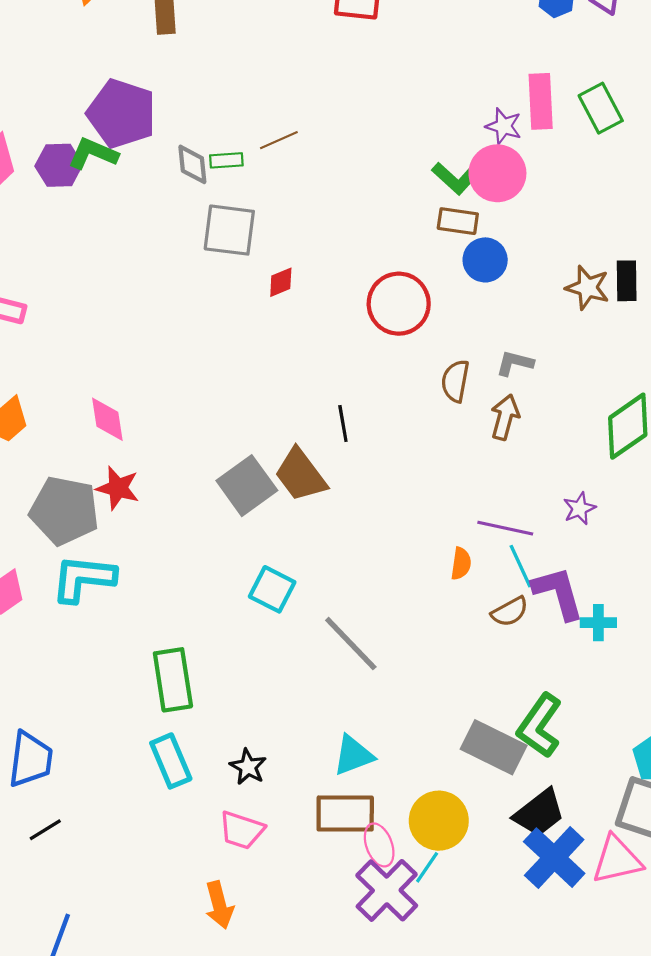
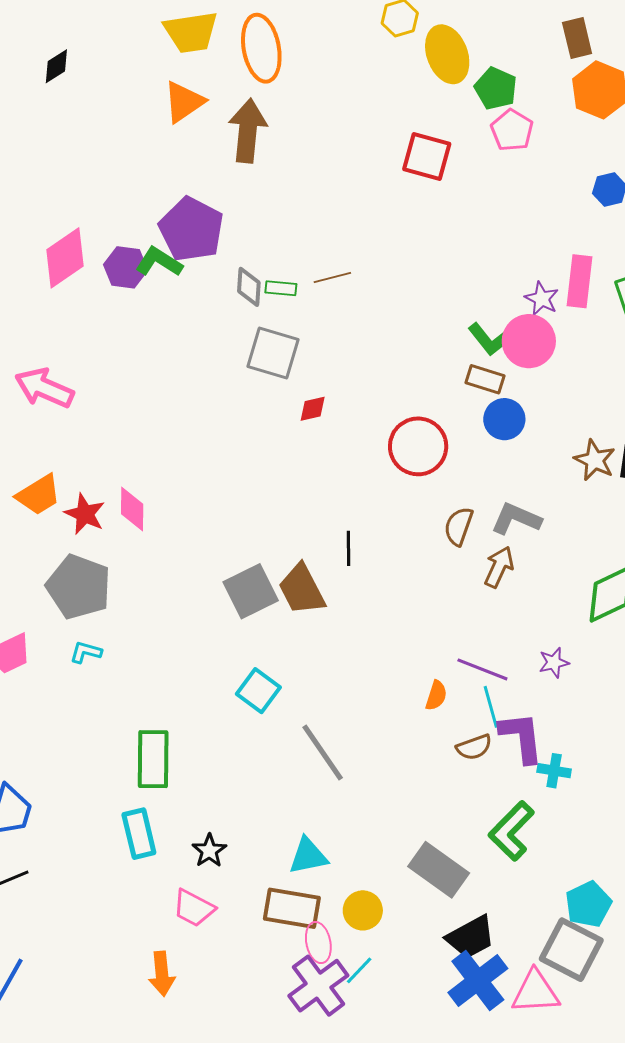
gray L-shape: (515, 363) -> (516, 519), size x1.4
red star: (118, 488) -> (85, 514), moved
cyan L-shape: (83, 578) -> (86, 652), size x0.5
green L-shape: (540, 726) -> (511, 831), moved
yellow circle: (439, 821) -> (363, 910), moved, size x0.7

